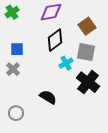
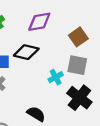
black diamond: (55, 40) -> (26, 52), moved, turned 50

